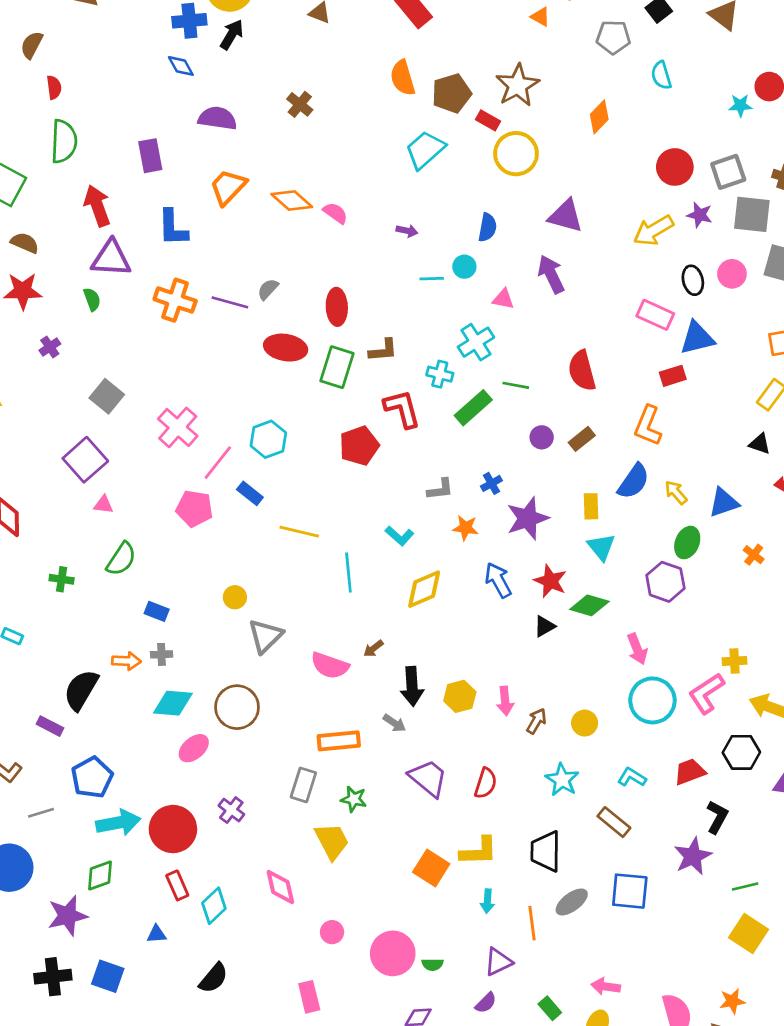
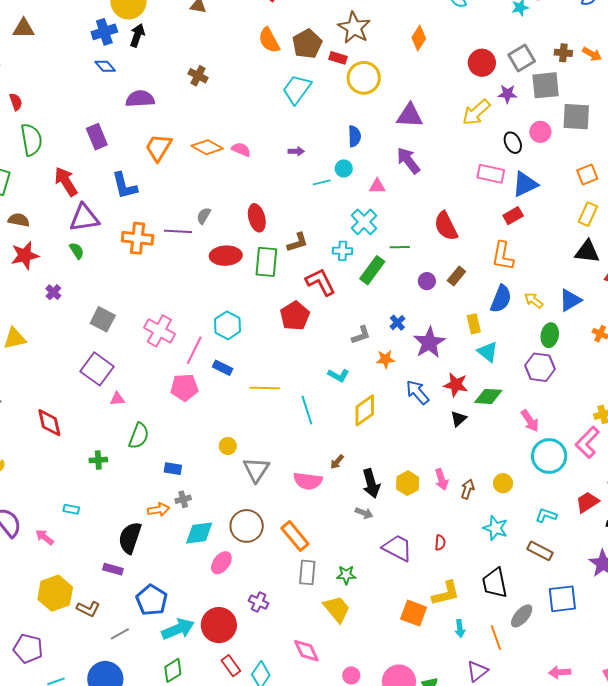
black triangle: (760, 444) -> (587, 252), size x1.5
orange rectangle: (339, 741) -> (295, 536), moved, turned 68
red semicircle: (486, 783) -> (440, 543), size x0.7

